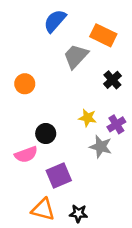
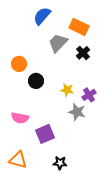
black cross: (112, 80) -> (83, 53), moved
black circle: (46, 134) -> (36, 81), moved
pink semicircle: (26, 154) -> (20, 118), turned 30
orange triangle: (43, 209) -> (18, 160), moved

